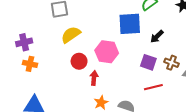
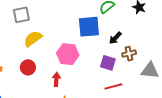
red circle: (79, 61) -> (28, 67), moved
brown cross: (171, 63) -> (129, 54), moved, turned -32

